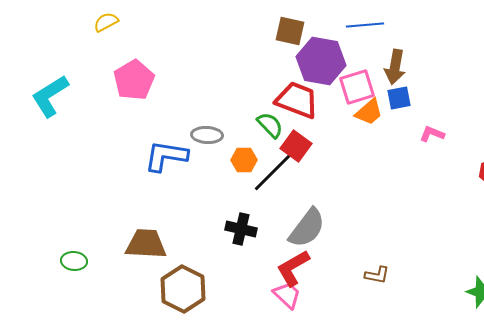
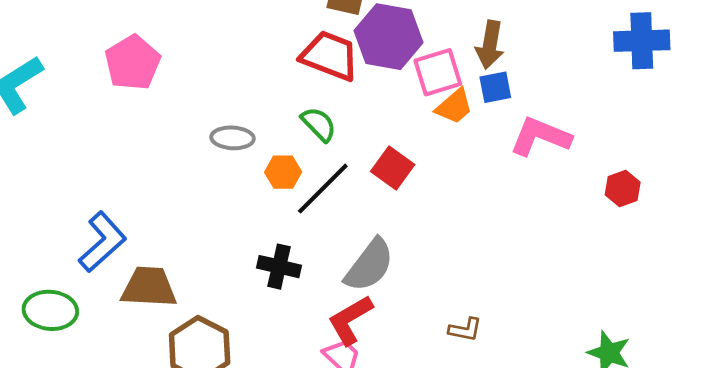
red trapezoid: (297, 100) -> (330, 56), moved
pink L-shape: (432, 134) -> (540, 137), size x1.8
red square: (296, 146) -> (393, 168), moved
blue L-shape: (166, 156) -> (102, 242), moved, turned 129
green ellipse: (74, 261) -> (50, 310), size x1.5

